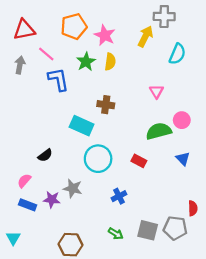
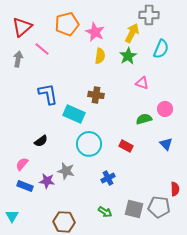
red triangle: (24, 30) -> (22, 27), turned -30
green star: (86, 62) -> (128, 56), moved
blue L-shape: (58, 79) -> (48, 94), moved
pink triangle: (156, 91) -> (142, 83), turned -40
green semicircle: (159, 131) -> (144, 119), size x0.7

